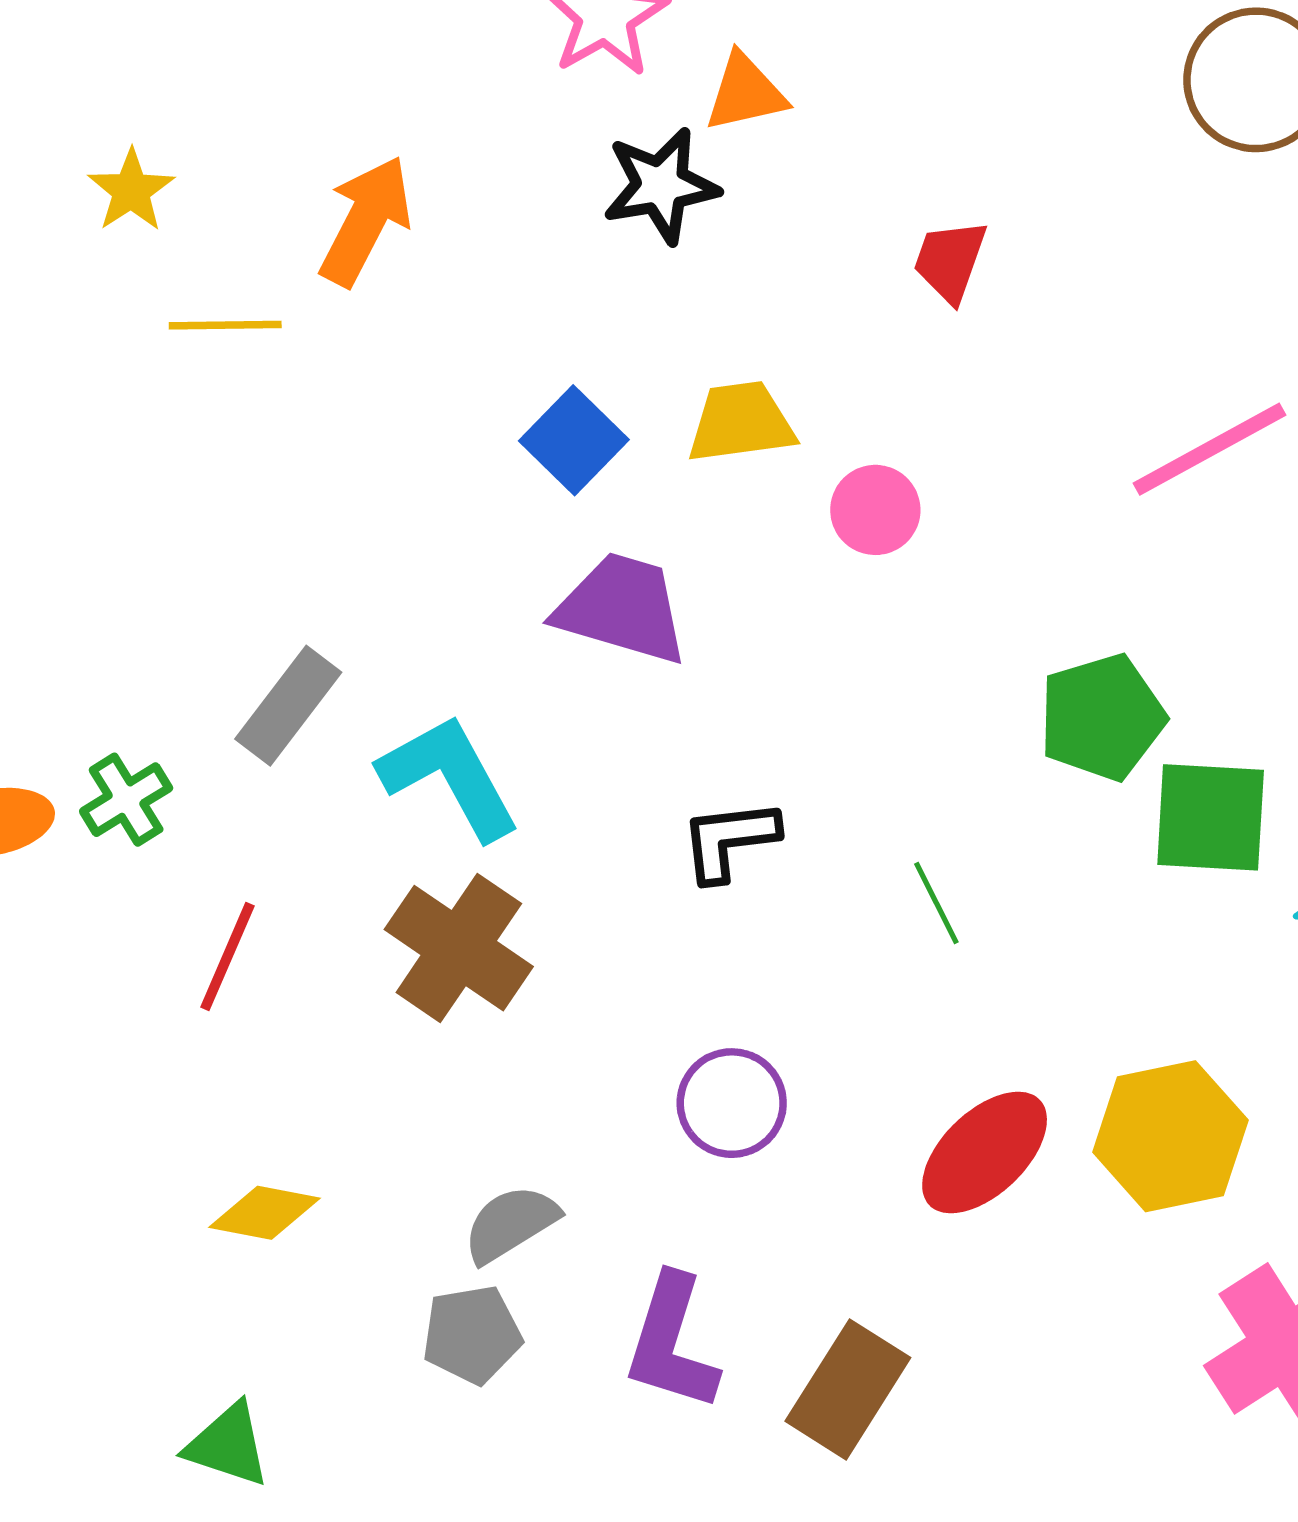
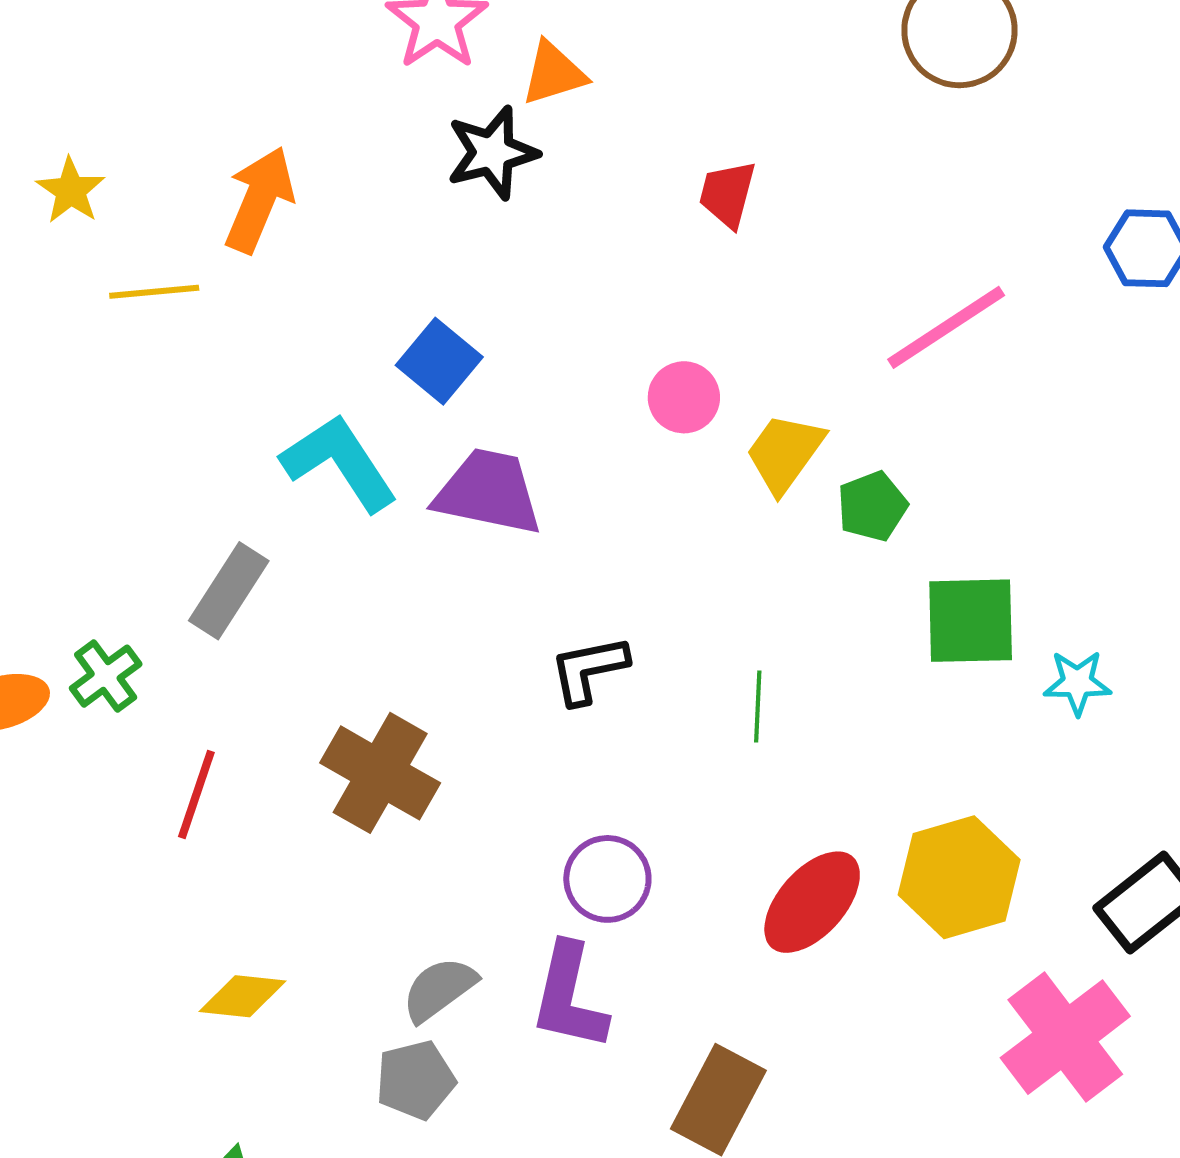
yellow trapezoid: (741, 422) -> (785, 453), moved, turned -42
green pentagon: (1102, 717) -> (872, 506), moved, size x0.7
cyan L-shape: (449, 777) -> (339, 463), moved
green line: (936, 903) -> (758, 706), turned 34
purple L-shape: (672, 1343) -> (569, 997), moved

